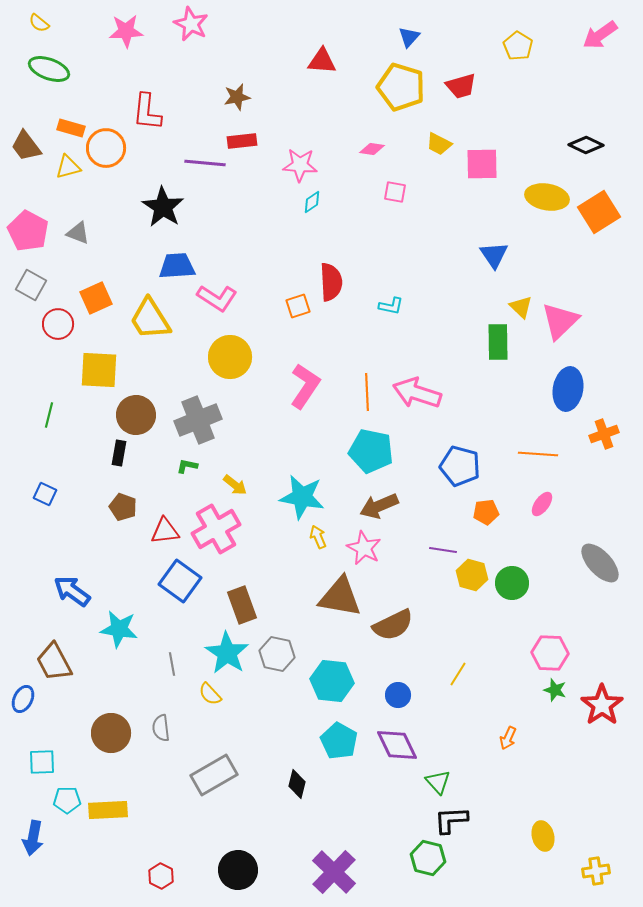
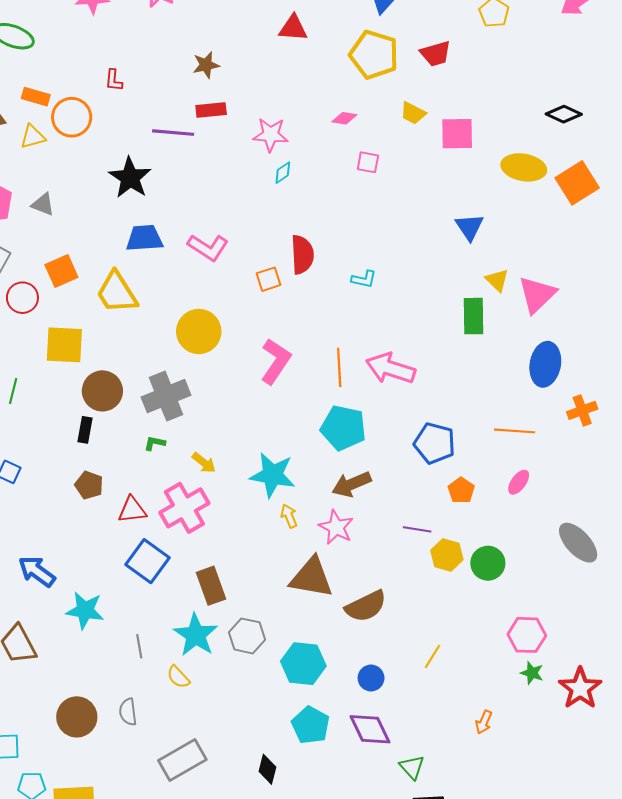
red L-shape: (147, 112) -> (114, 80), size x0.6
pink L-shape: (217, 298) -> (208, 247), moved
orange pentagon: (486, 512) -> (461, 490), turned -30

